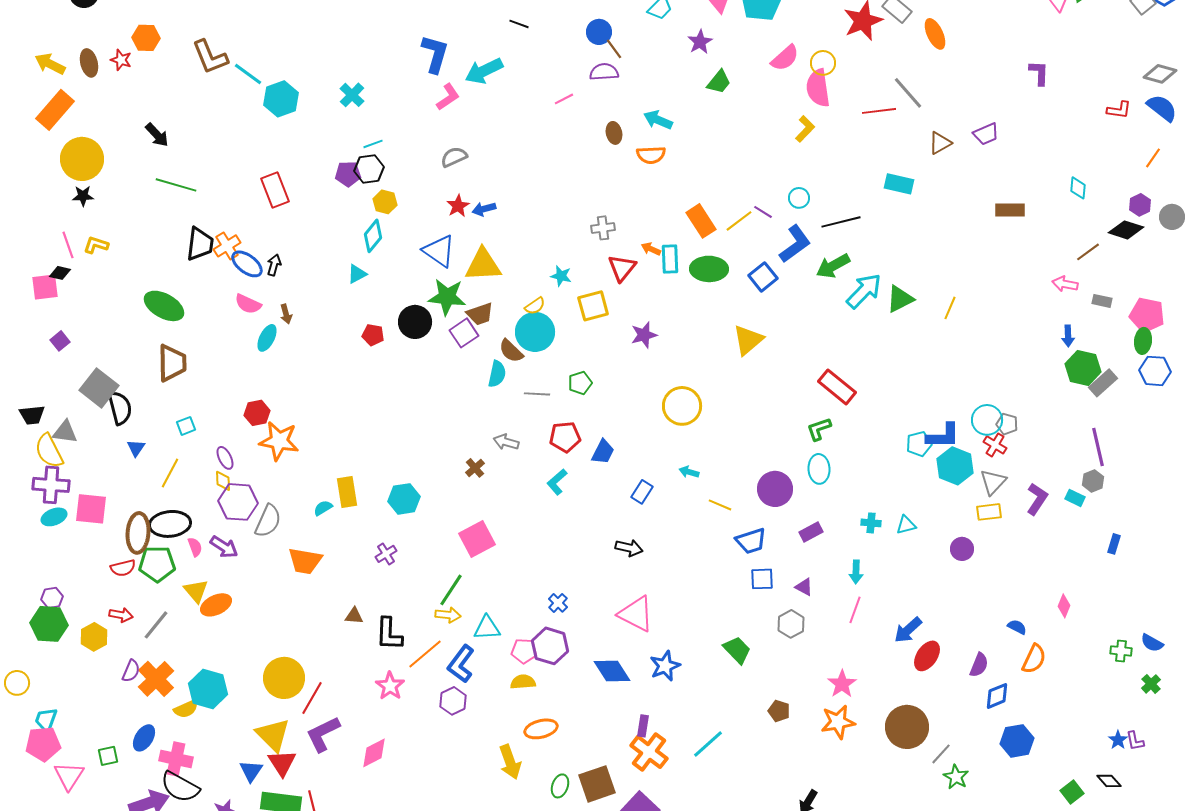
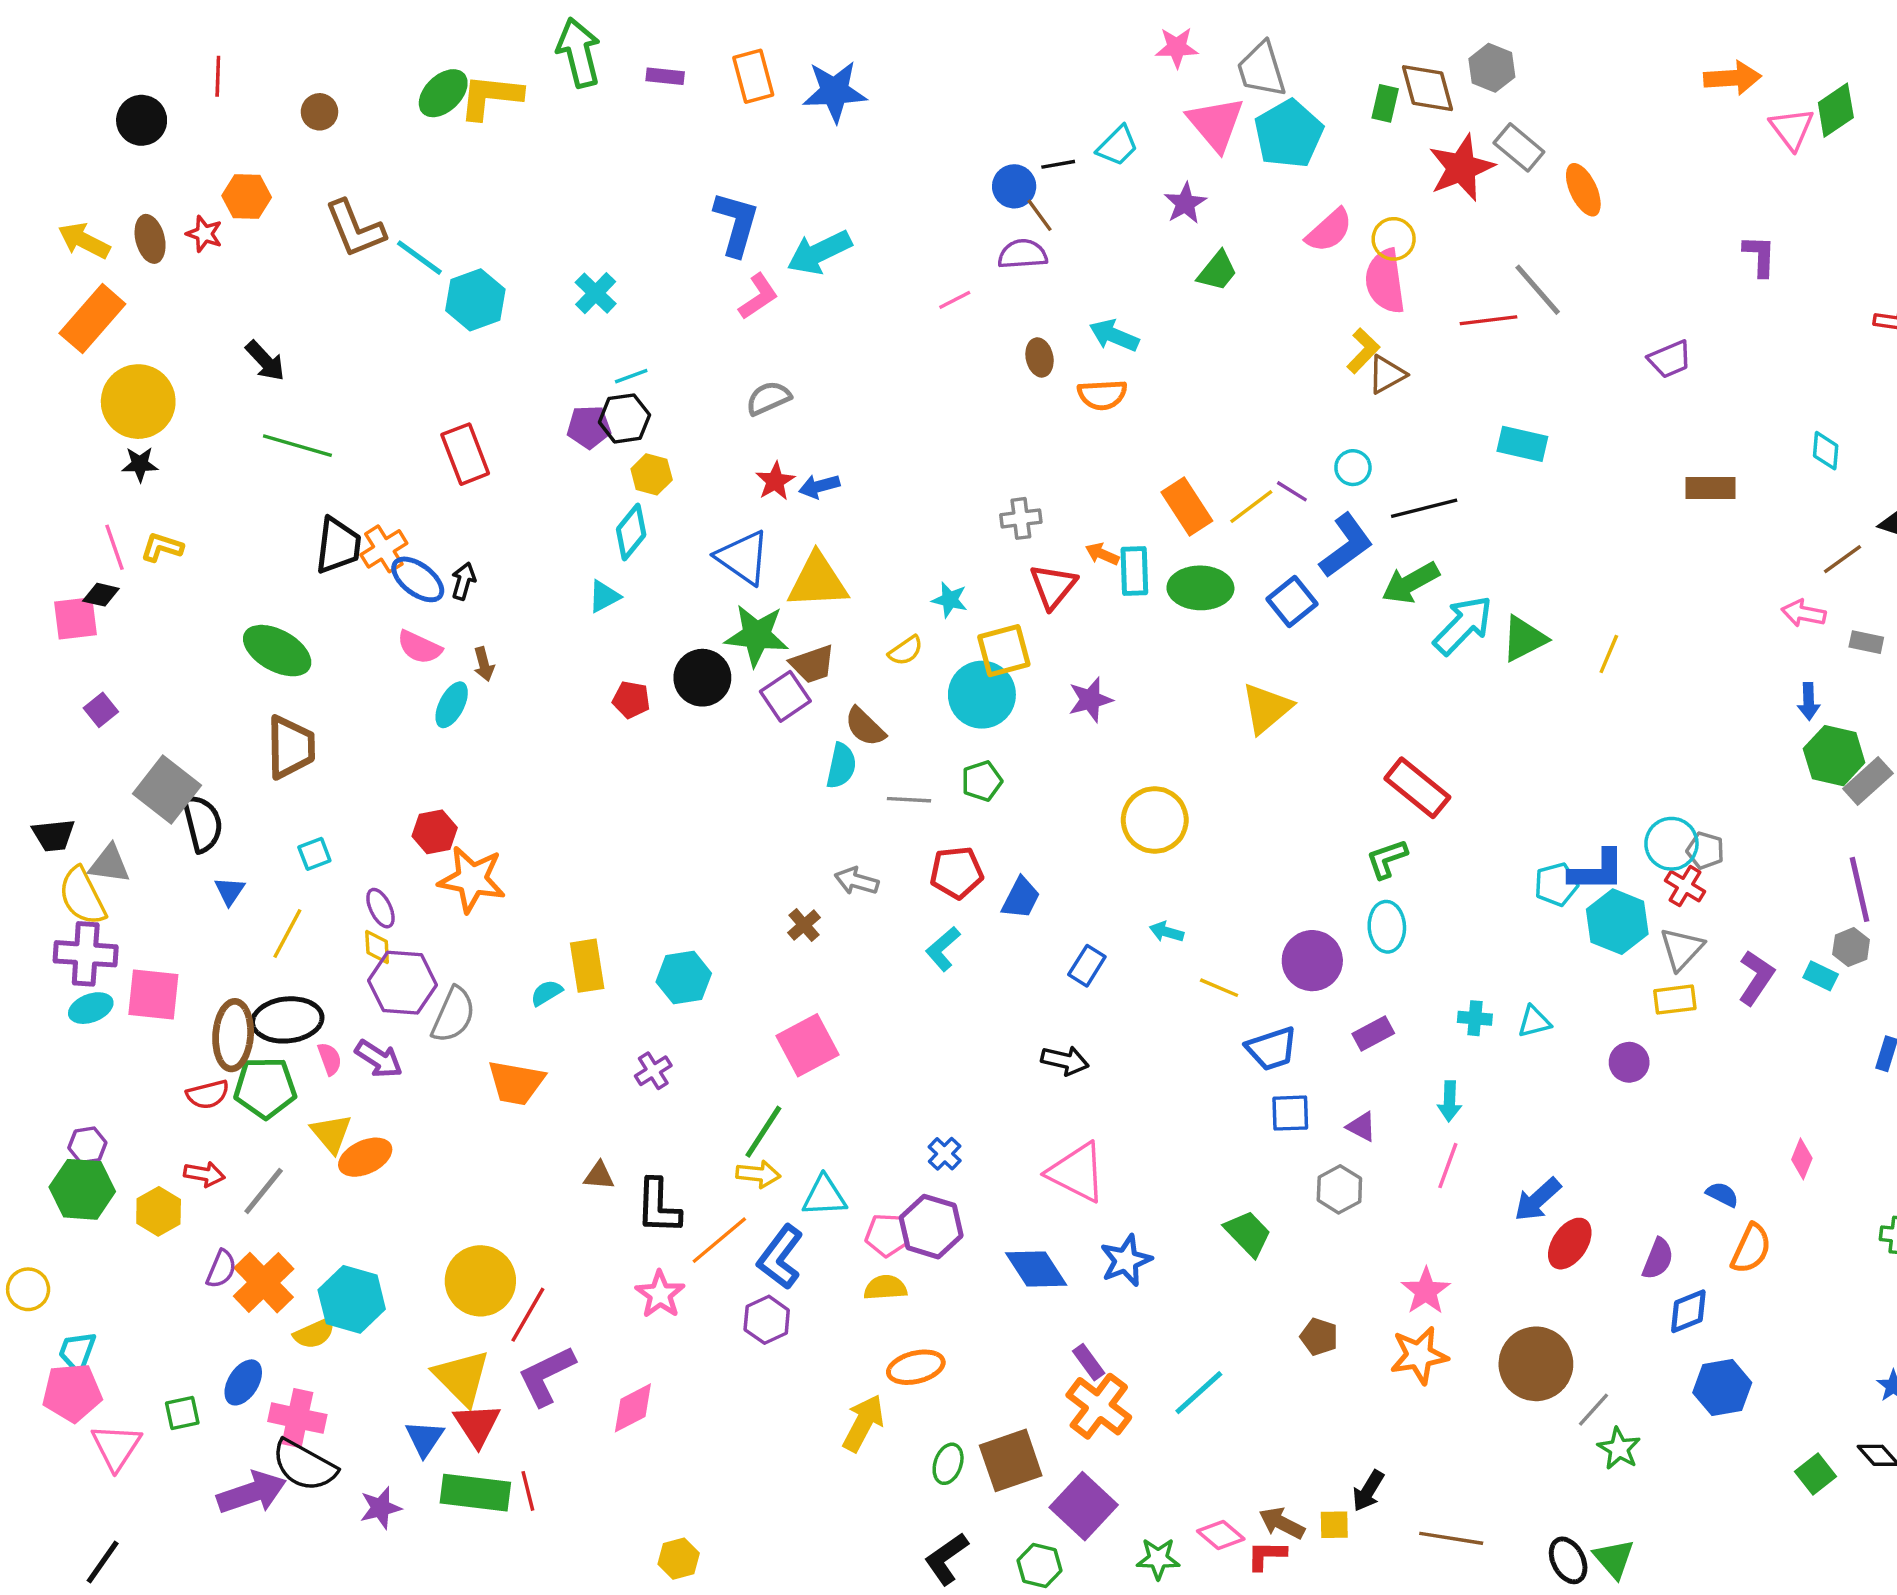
black line: (519, 24) -> (1058, 164), moved, turned -30
brown triangle: (940, 143) -> (1387, 374), moved
cyan circle: (535, 332) -> (982, 695), moved
purple rectangle: (643, 726) -> (1089, 1362), turned -45
yellow arrow: (510, 762) -> (863, 1423), turned -132

